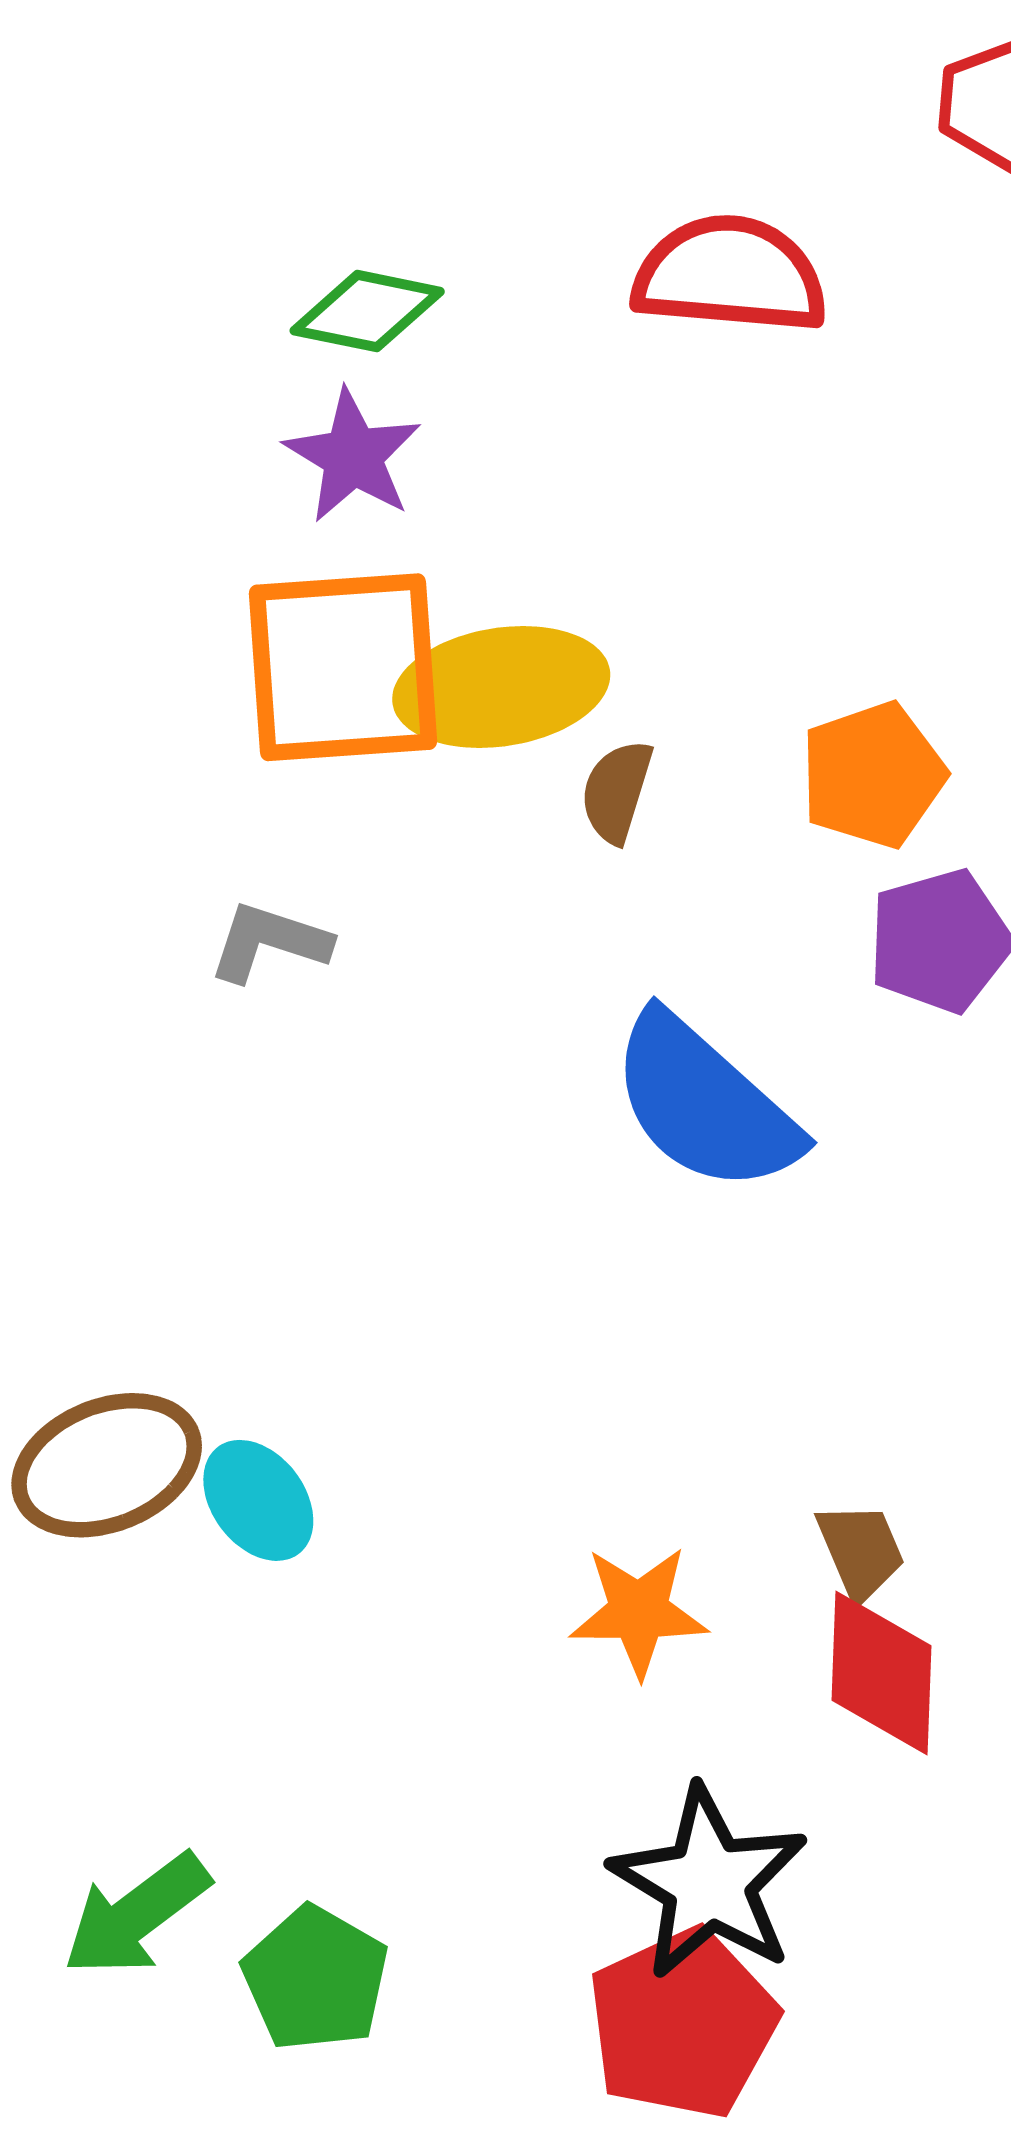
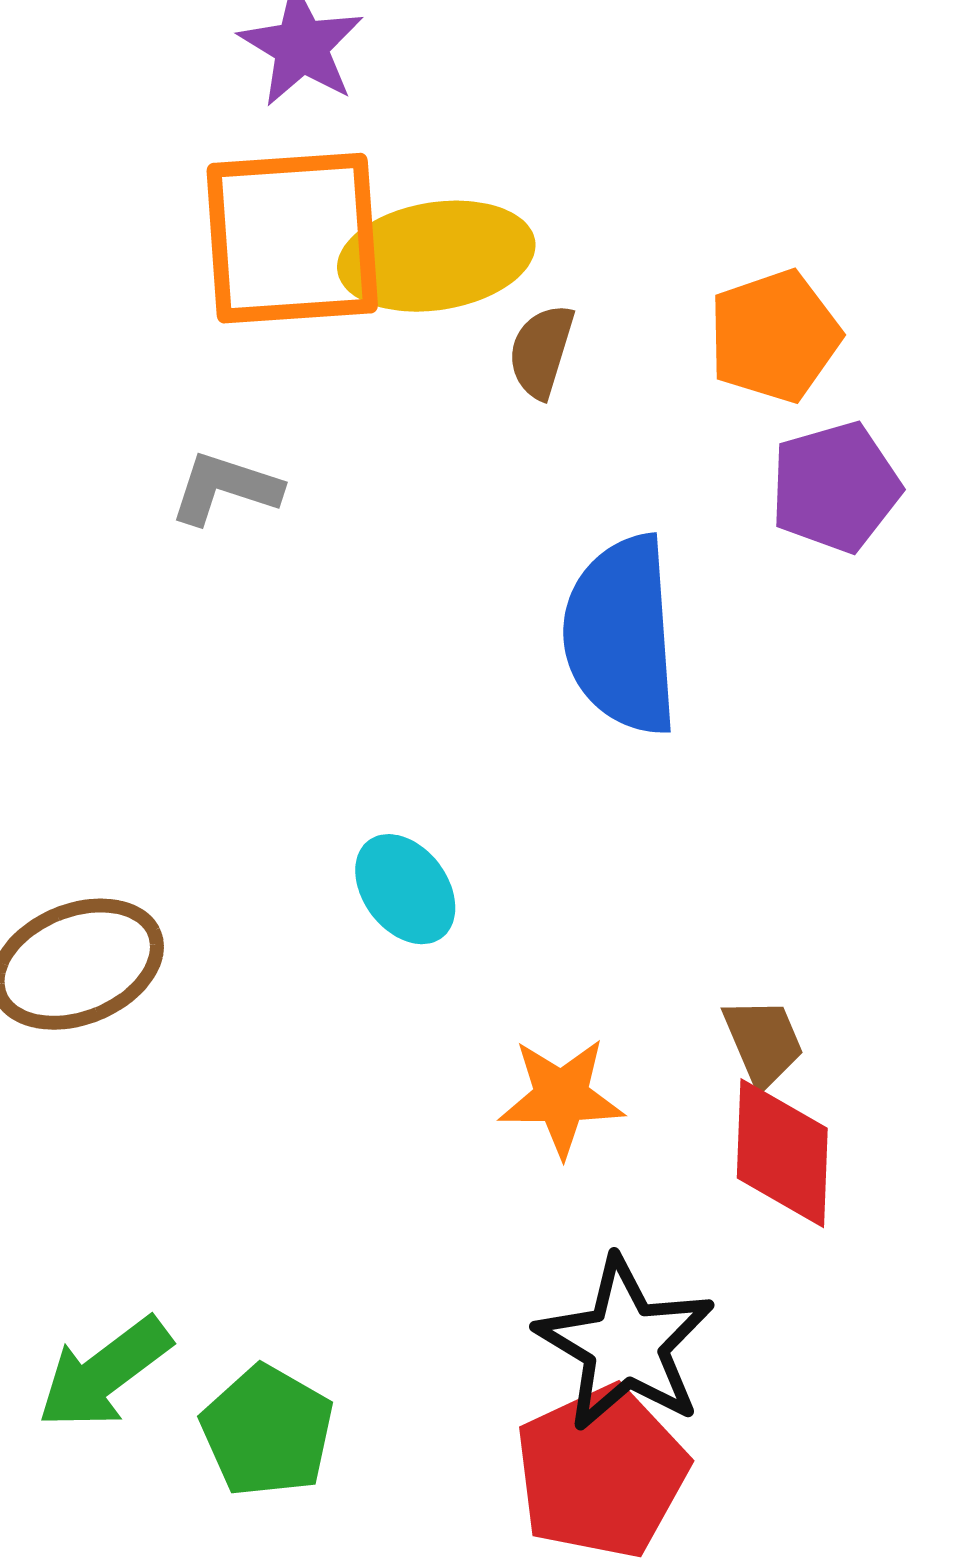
blue semicircle: (705, 1104) -> (621, 635), turned 44
cyan ellipse: (258, 1500) -> (405, 889), moved

